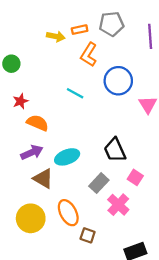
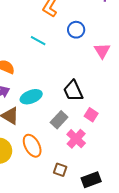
blue circle: (118, 81) -> (76, 30), size x0.7
brown square: (88, 235) -> (60, 170), moved

